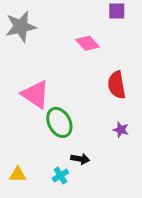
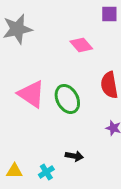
green ellipse: (59, 122) -> (67, 99), moved
cyan cross: (60, 176) -> (46, 172), moved

